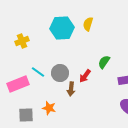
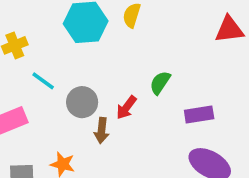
cyan line: (38, 72) -> (43, 81), moved

